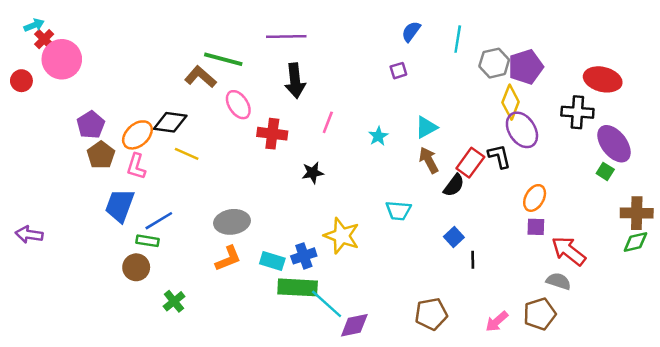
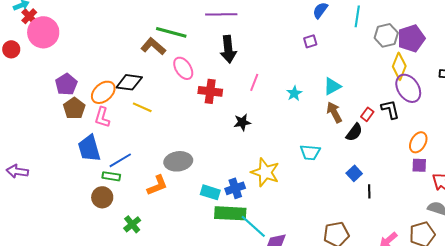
red rectangle: (470, 163) -> (367, 114), size x0.6
blue trapezoid: (120, 206) -> (89, 148), turned -36
orange L-shape: (228, 258) -> (157, 185), moved

